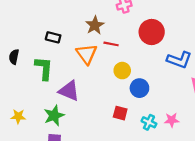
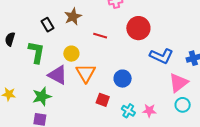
brown star: (95, 25) -> (73, 17), moved
black rectangle: (53, 37) -> (48, 25), turned 40
orange triangle: (87, 54) -> (86, 73), moved
yellow circle: (122, 71) -> (71, 54), moved

